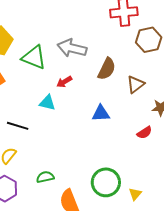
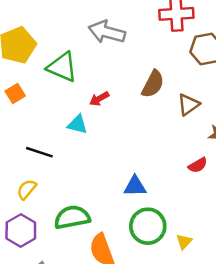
gray arrow: (72, 48) -> (107, 32), moved
blue triangle: (101, 113) -> (135, 186), moved
green semicircle: (45, 177) -> (72, 217), size x1.6

